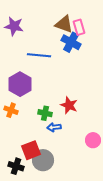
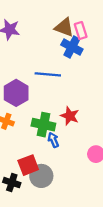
blue line: (39, 55) -> (48, 74), moved
green cross: (45, 113) -> (43, 125), size x1.5
blue arrow: (54, 127) -> (53, 140), turned 72

